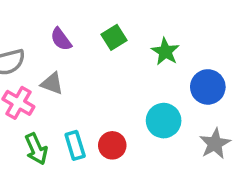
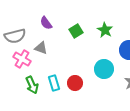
green square: (114, 37) -> (76, 31), moved

